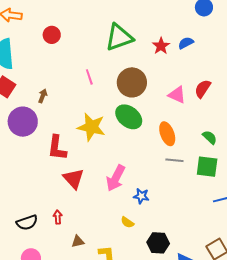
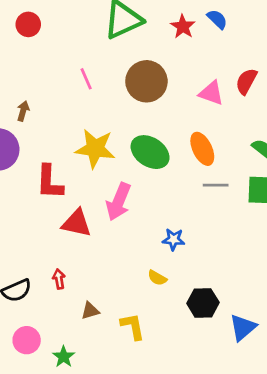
blue semicircle: (186, 43) -> (217, 19), turned 77
green ellipse: (129, 117) -> (150, 152), moved
pink arrow: (116, 178) -> (119, 202), moved
red triangle: (74, 179) -> (77, 223), turned -30

